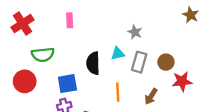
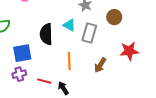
cyan triangle: (118, 54) -> (69, 25), turned 40
brown circle: (166, 62) -> (114, 17), moved

